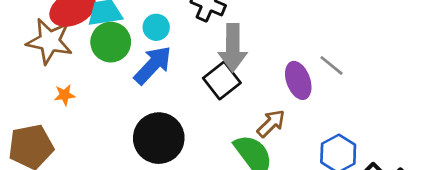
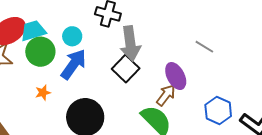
purple ellipse: (298, 80) -> (176, 76), moved
orange star: (65, 95) -> (43, 93), moved

